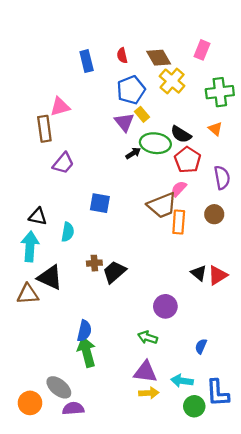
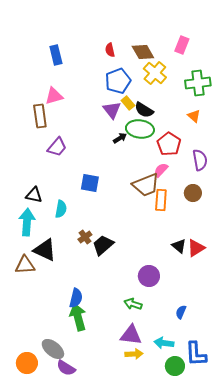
blue rectangle: (87, 61) -> (56, 55), moved
black semicircle: (181, 134) -> (144, 110), moved
brown cross: (94, 263) -> (85, 237), turned -32
purple semicircle: (73, 408) -> (66, 368), turned -144

